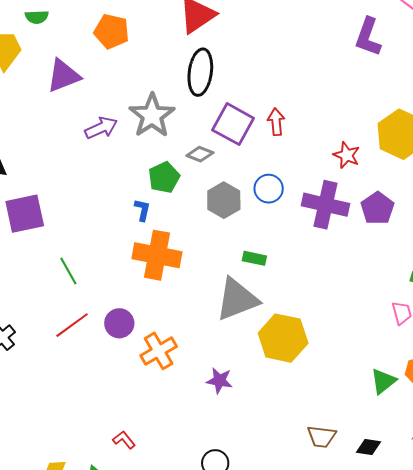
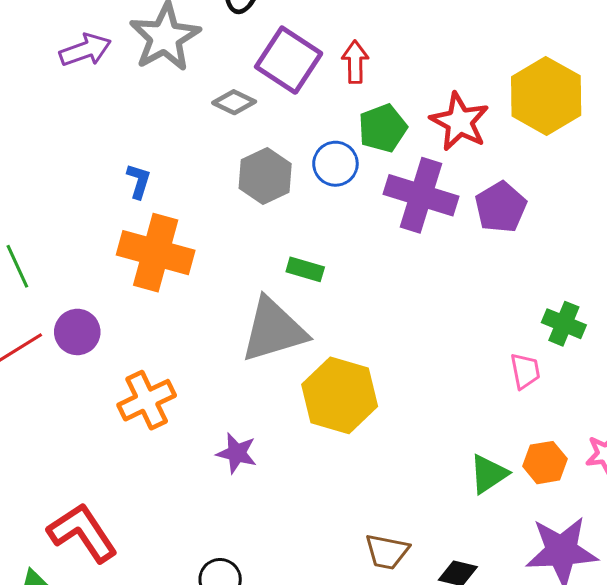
red star: (347, 155) -> (460, 122), size x1.4
green pentagon: (164, 177) -> (383, 128), moved
purple circle: (119, 323) -> (77, 332), moved
red L-shape: (124, 440) -> (83, 533), size x2.0

